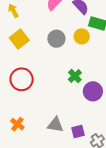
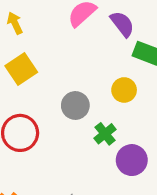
yellow circle: (82, 36) -> (124, 90), moved
gray circle: (56, 39) -> (75, 106), moved

